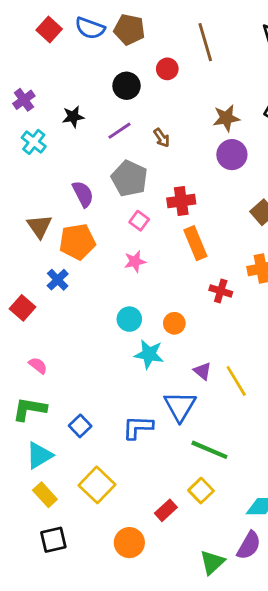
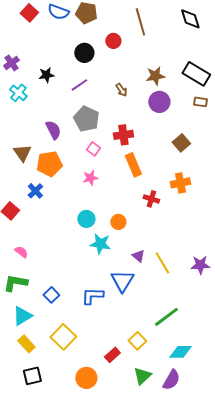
brown arrow: (162, 138) -> (121, 90), moved
green line: (209, 450) -> (166, 317), moved, turned -60
green triangle: (212, 562) -> (142, 376), moved

